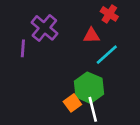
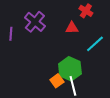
purple line: (23, 48) -> (11, 34), moved
cyan line: (107, 55) -> (95, 44), moved

